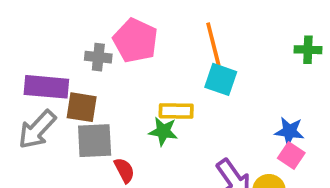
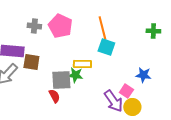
gray cross: (98, 57) -> (34, 26), moved
gray square: (95, 141) -> (61, 80), moved
pink square: (291, 155) -> (126, 91), moved

